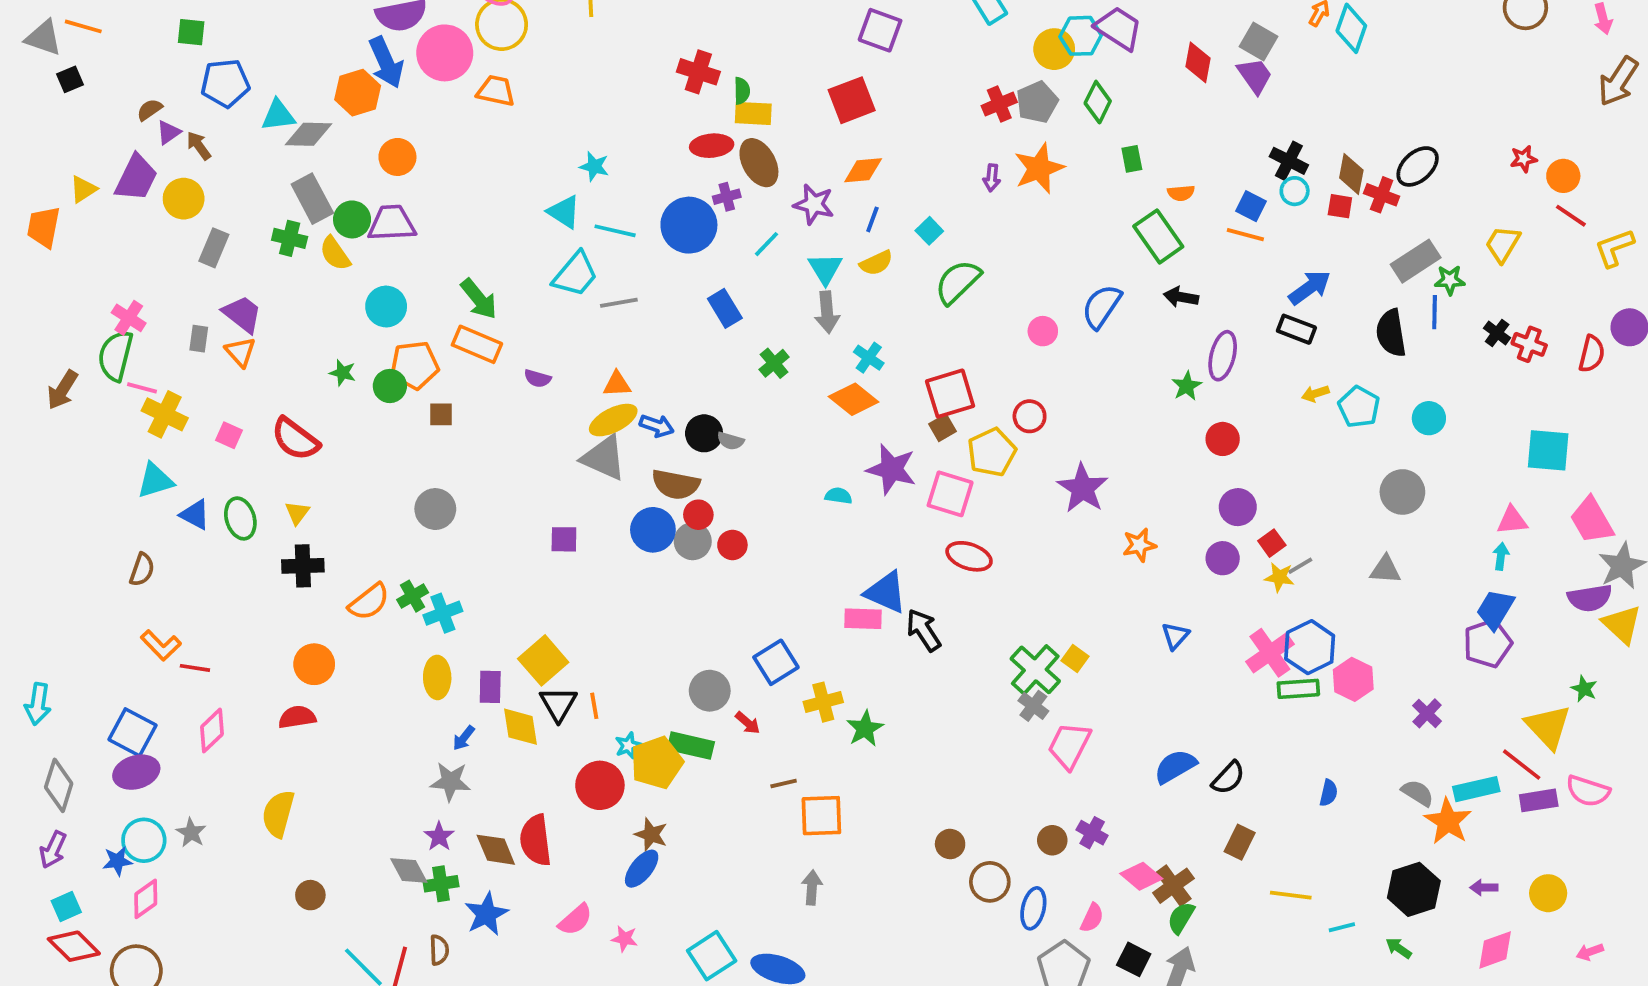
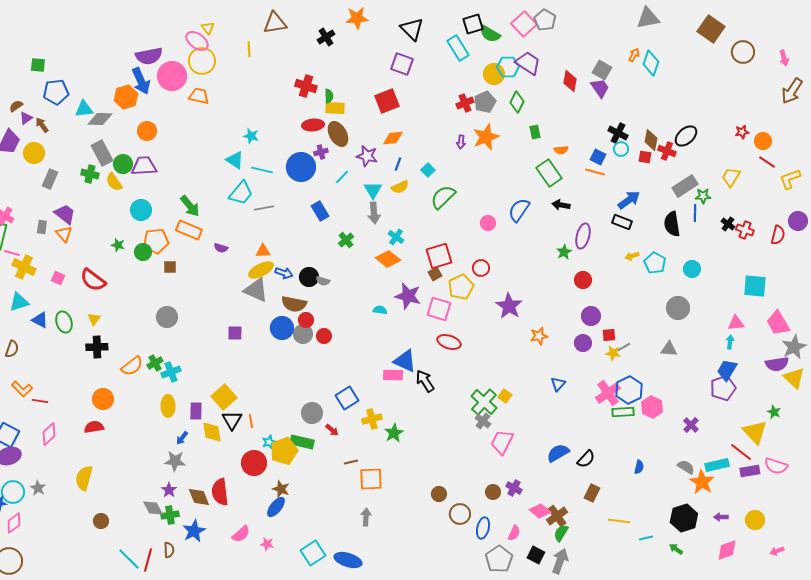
red square: (1272, 543) -> (609, 335), turned 32

